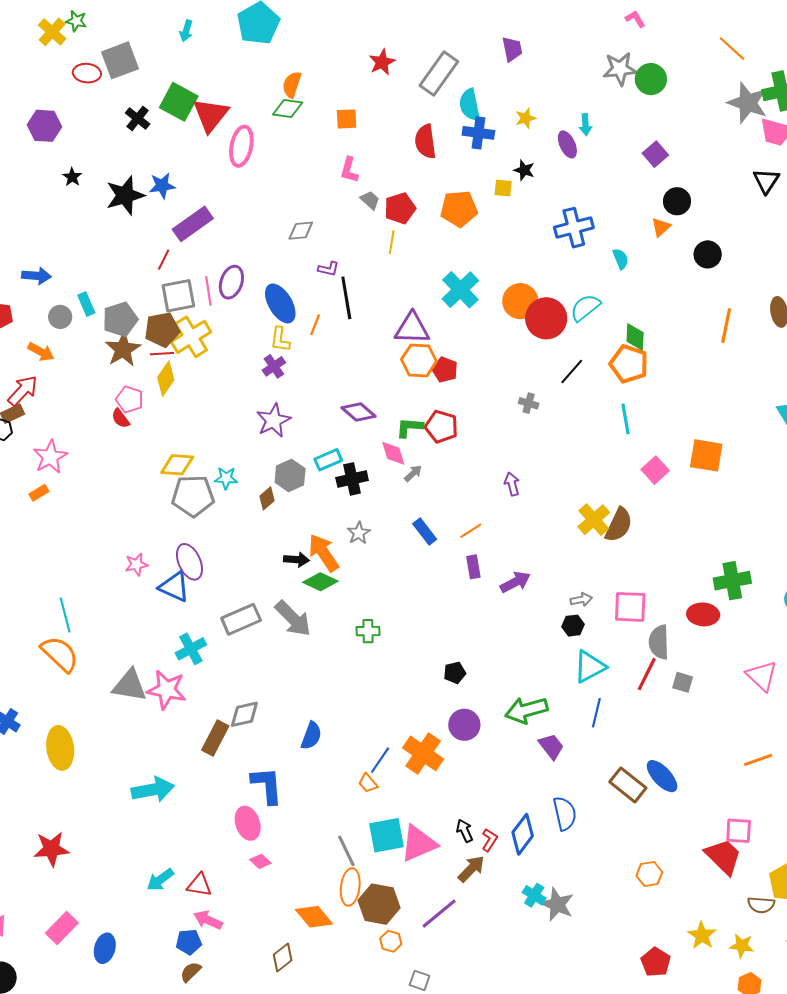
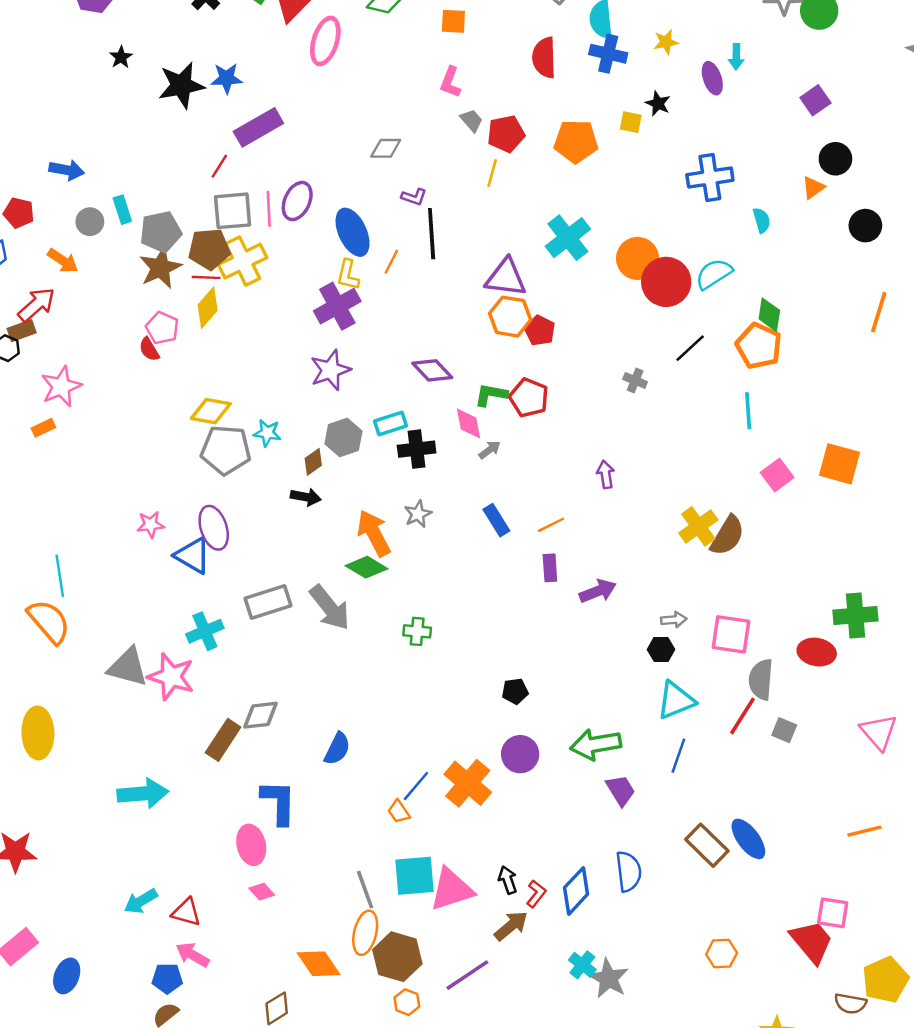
purple cross: (274, 366) -> (337, 306), size x1.6
black arrow: (296, 560) -> (306, 497), moved

